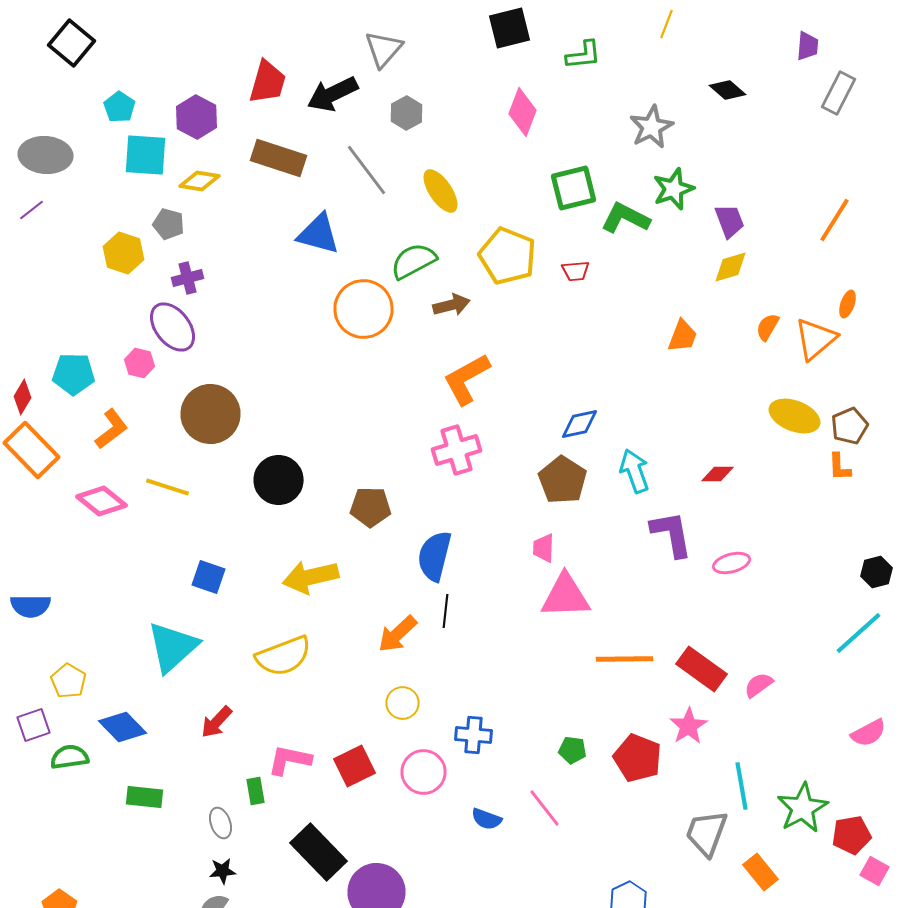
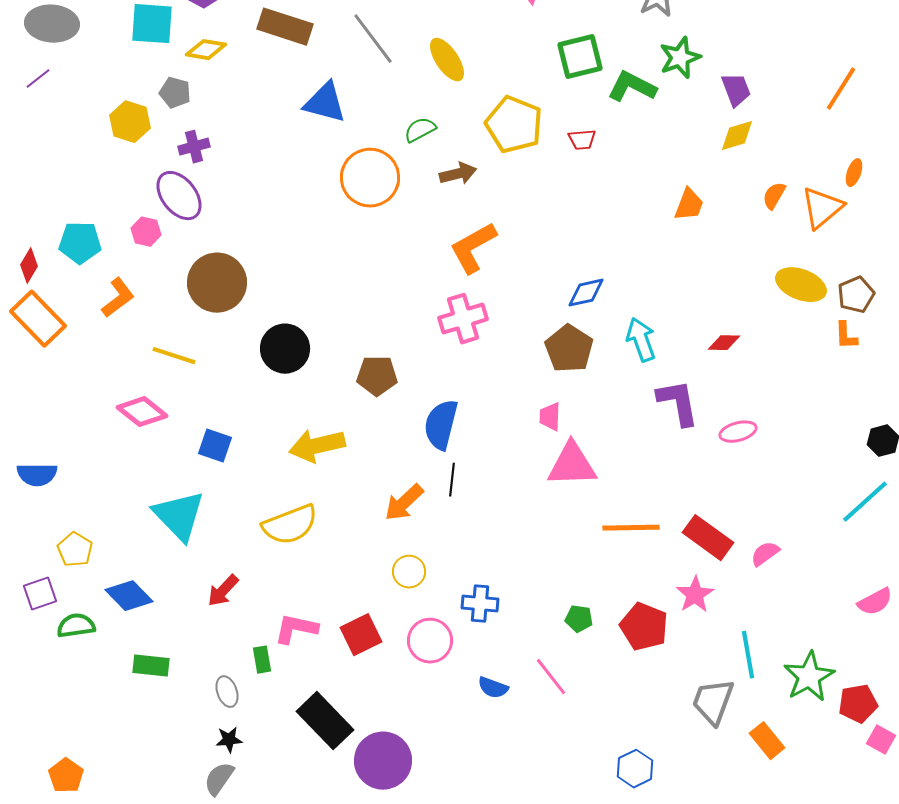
green semicircle: (414, 261) -> (420, 130), size x0.7
pink diamond: (102, 501) -> (142, 412), moved
cyan triangle: (172, 647) -> (179, 516), turned -32

